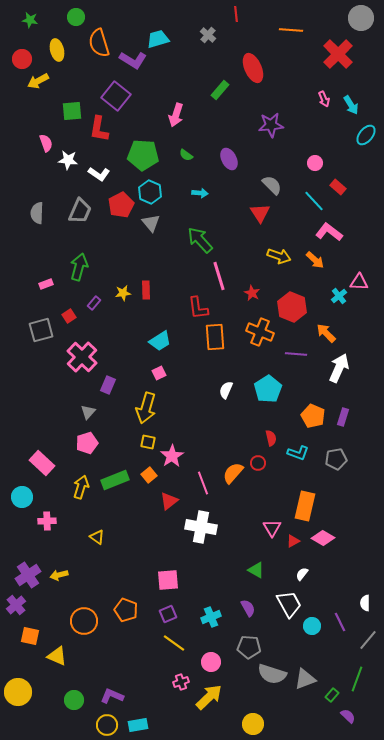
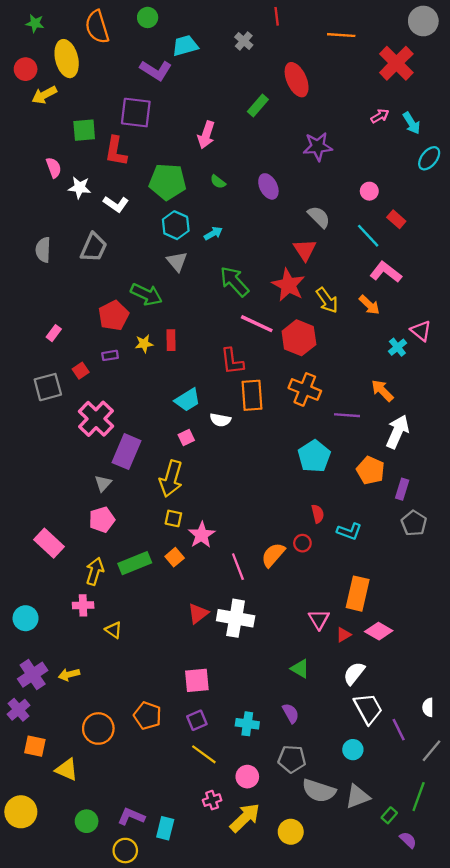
green circle: (76, 17) -> (148, 17), moved
orange semicircle: (99, 43) -> (97, 27), moved
yellow ellipse: (57, 50) -> (67, 59), size x1.4
purple square: (116, 96) -> (136, 113), turned -32
pink arrow: (324, 99) -> (380, 116), turned -98
cyan arrow: (200, 193) -> (213, 233), moved, turned -35
red pentagon: (121, 205) -> (114, 315), moved
yellow arrow: (279, 256) -> (327, 300), turned 35
green arrow: (79, 267) -> (146, 294), moved, turned 100
pink line: (219, 276) -> (257, 324), turned -48
pink triangle: (359, 282) -> (421, 331), turned 36
pink rectangle: (46, 284) -> (54, 333), turned -32
red star: (252, 293) -> (288, 285), moved, size x1.8
purple rectangle: (94, 303) -> (110, 355), turned 40
red hexagon: (292, 307) -> (299, 338), moved
purple rectangle: (108, 385) -> (126, 452), size x1.6
white semicircle: (226, 390) -> (220, 420), moved, turned -102
orange pentagon: (313, 416) -> (370, 470), moved
gray pentagon: (336, 459) -> (414, 523), moved, turned -30
cyan circle: (22, 497) -> (26, 618), moved
red triangle: (169, 501) -> (198, 614), moved
pink cross: (47, 521) -> (83, 605), moved
white semicircle: (302, 574) -> (354, 673), size x1.5
white trapezoid: (289, 604) -> (368, 709), moved
cyan cross: (211, 617) -> (247, 724), turned 30
cyan circle: (312, 626) -> (353, 750), moved
yellow circle: (253, 724) -> (291, 832), moved
cyan rectangle: (138, 725) -> (165, 828), moved, turned -66

